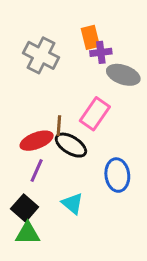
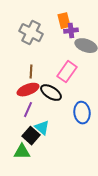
brown line: (59, 126) -> (31, 72), moved
cyan triangle: (72, 203) -> (42, 128), moved
black square: (25, 208) -> (31, 136), moved

